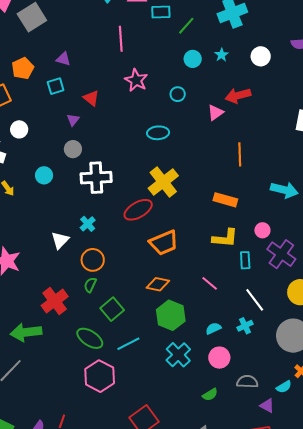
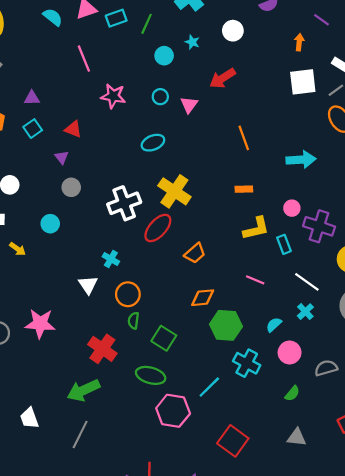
pink triangle: (215, 113) -> (189, 105), moved
white cross: (96, 178) -> (124, 203), moved
orange rectangle: (225, 200) -> (244, 189), size x0.7
orange trapezoid: (164, 243) -> (195, 253), size x0.7
cyan line: (128, 344) -> (209, 387), moved

